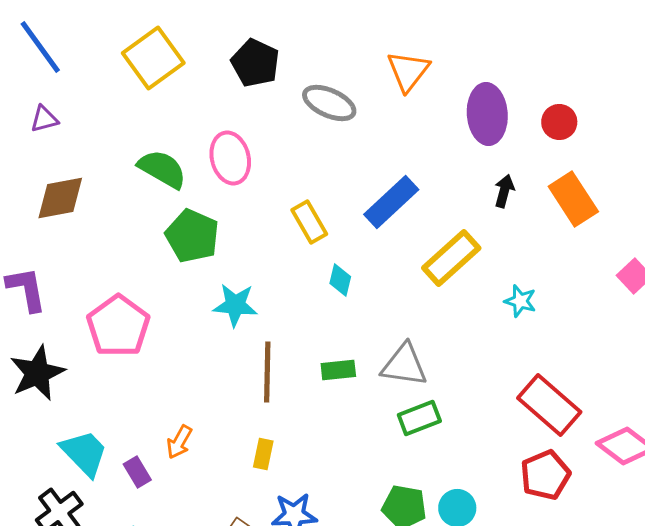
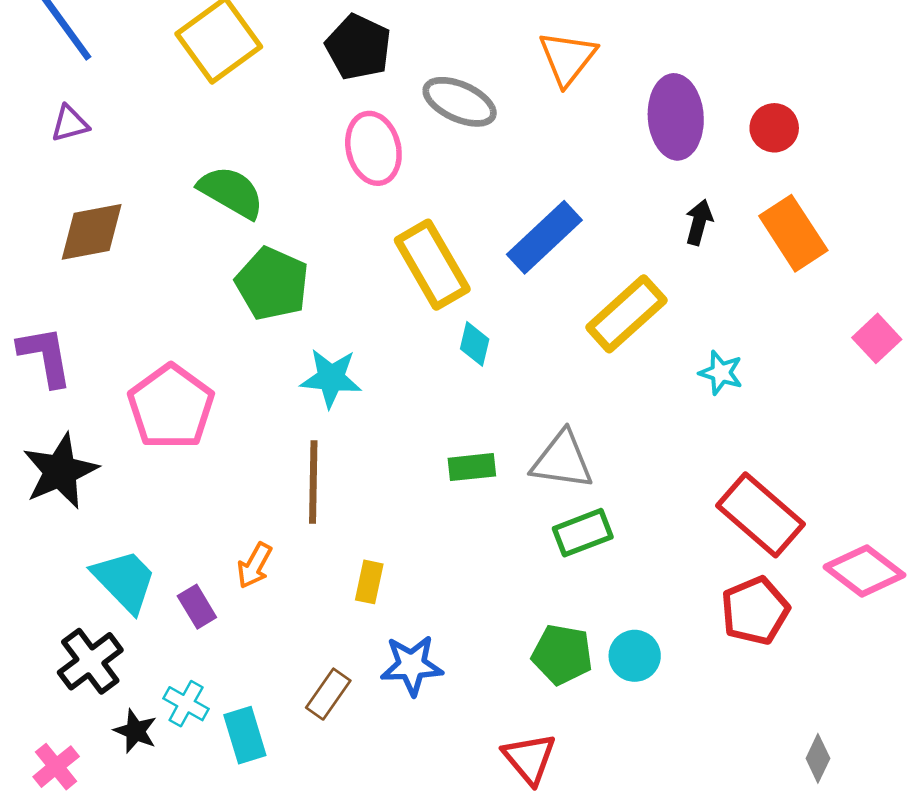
pink ellipse: (230, 158) -> (373, 148), moved
yellow rectangle: (309, 222) -> (432, 265), size x1.5
brown line: (267, 372) -> (313, 482), moved

